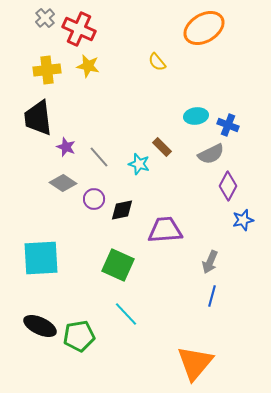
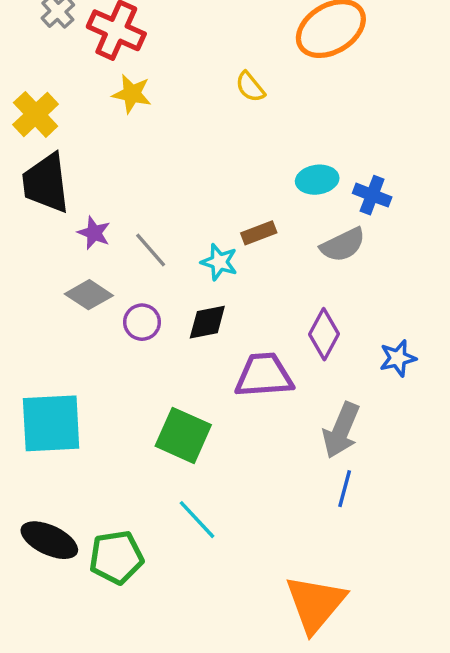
yellow cross: (47, 70) -> (36, 114), moved, turned -36
brown rectangle: (162, 147) -> (259, 233), turned -66
purple diamond: (228, 186) -> (324, 334), moved
black diamond: (122, 210) -> (207, 322), moved
gray arrow: (210, 262) -> (341, 430), size x1.4

